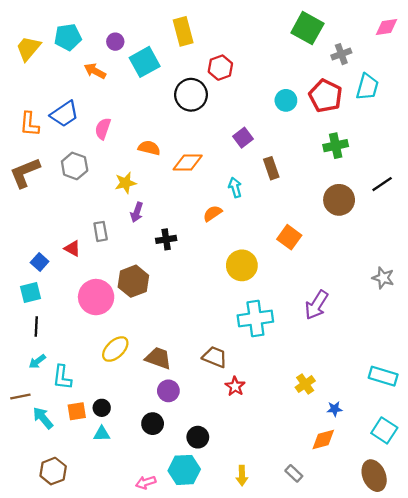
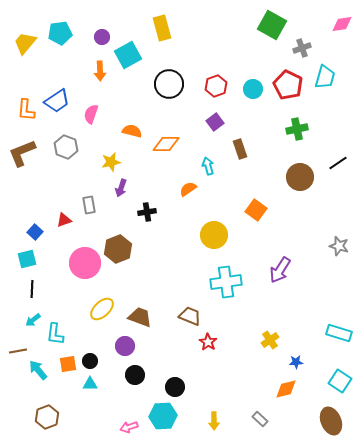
red hexagon: (220, 68) -> (216, 86), moved
orange arrow: (95, 71) -> (100, 71), moved, turned -120
red triangle: (72, 248) -> (64, 220), turned -49
purple circle: (168, 391) -> (125, 346), moved

